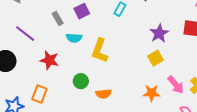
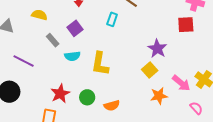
purple star: (159, 33) -> (157, 48), moved
yellow square: (155, 58) -> (150, 70), moved
red star: (49, 60) -> (60, 94), moved, turned -30

